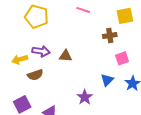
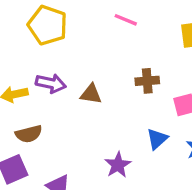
brown cross: (110, 35) -> (147, 81), moved
brown semicircle: (35, 75) -> (29, 134), moved

